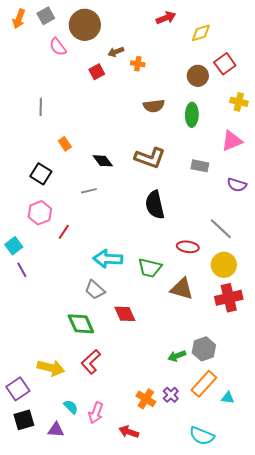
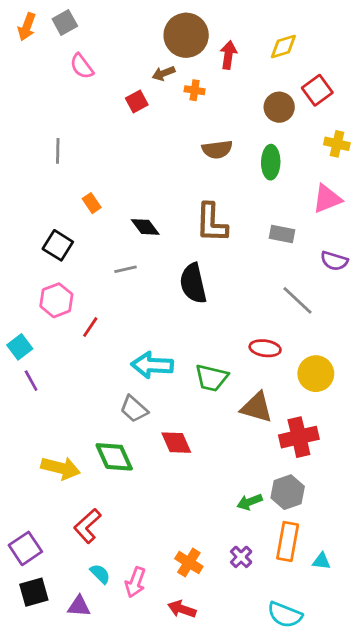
red arrow: (166, 18) -> (228, 55), moved, turned -60
brown circle: (85, 25) -> (186, 35), moved
brown L-shape: (150, 158) -> (211, 223), turned 72
black semicircle: (155, 205) -> (193, 283), moved
gray line: (221, 229) -> (297, 300), moved
red cross: (229, 298) -> (299, 437), moved
red L-shape: (91, 362) -> (87, 526), moved
yellow arrow: (51, 368) -> (61, 468), moved
orange rectangle: (204, 384) -> (288, 541), turned -32
orange cross: (146, 399) -> (189, 563), moved

